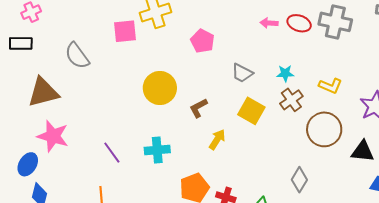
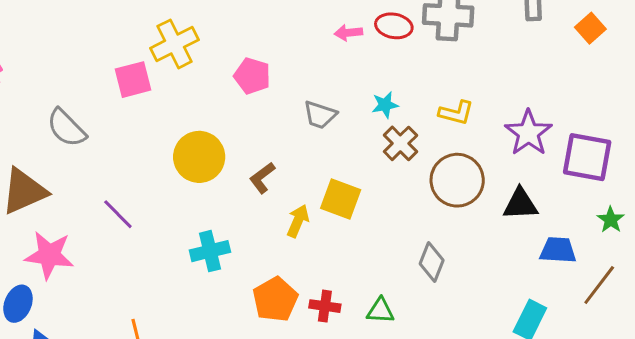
yellow square: (251, 111) -> (341, 199), moved
purple line: (112, 153) -> (118, 214), moved

